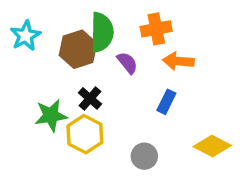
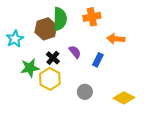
cyan star: (25, 36) -> (15, 39), moved
orange arrow: (178, 61) -> (116, 39), moved
purple semicircle: (127, 63) -> (75, 52), moved
yellow diamond: (212, 146) -> (124, 98), moved

